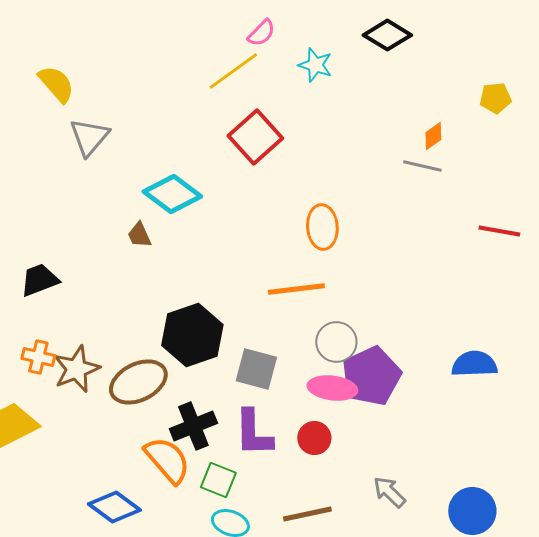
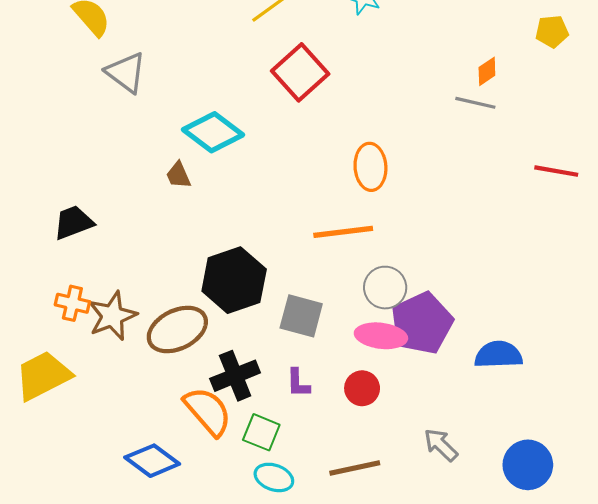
gray triangle: (89, 137) -> (126, 72), turned -33
blue semicircle: (474, 364) -> (498, 355), moved
purple L-shape: (253, 433) -> (298, 383), size x0.6

